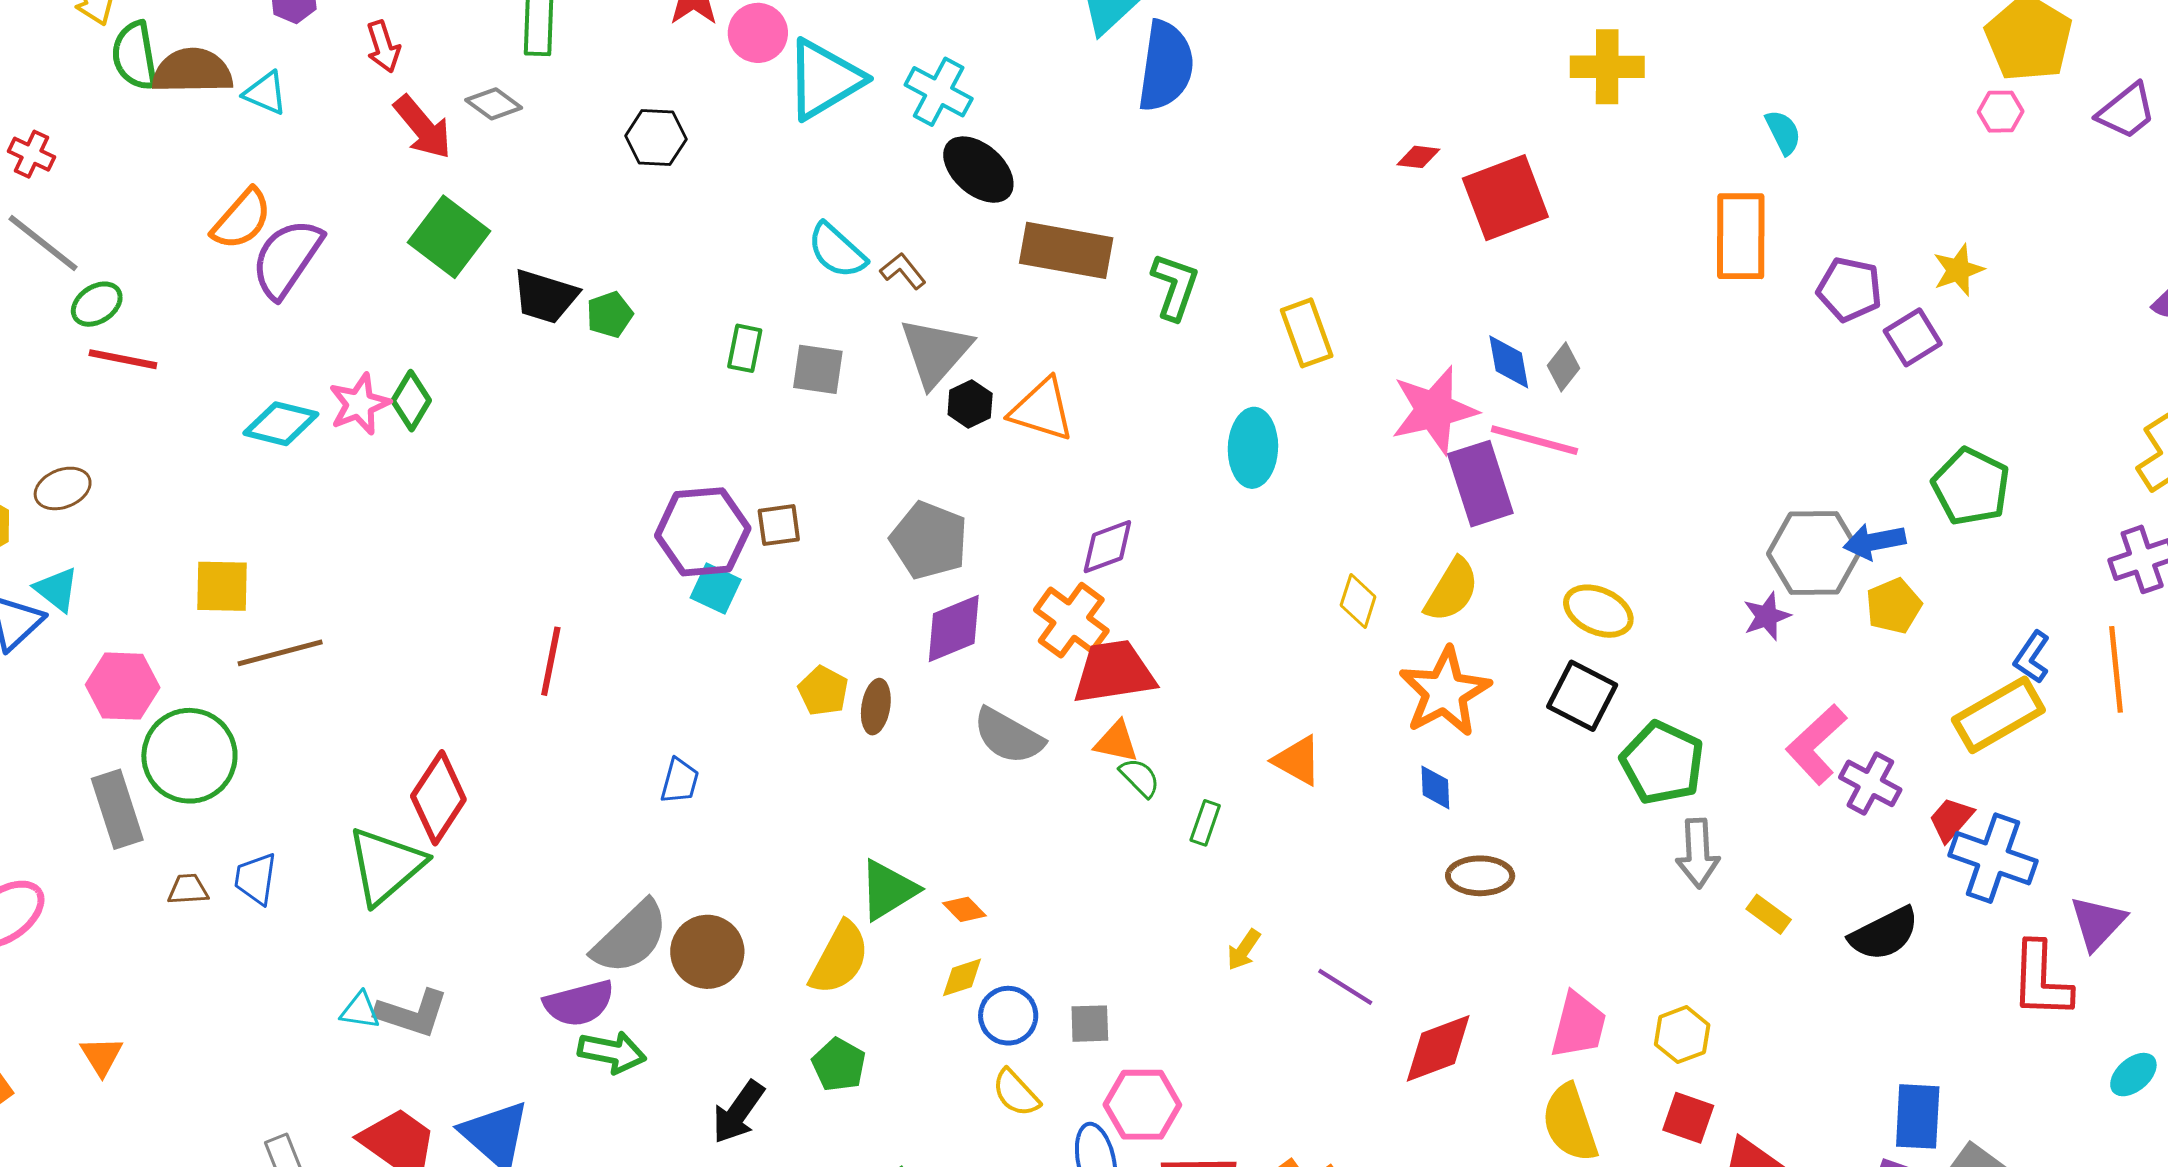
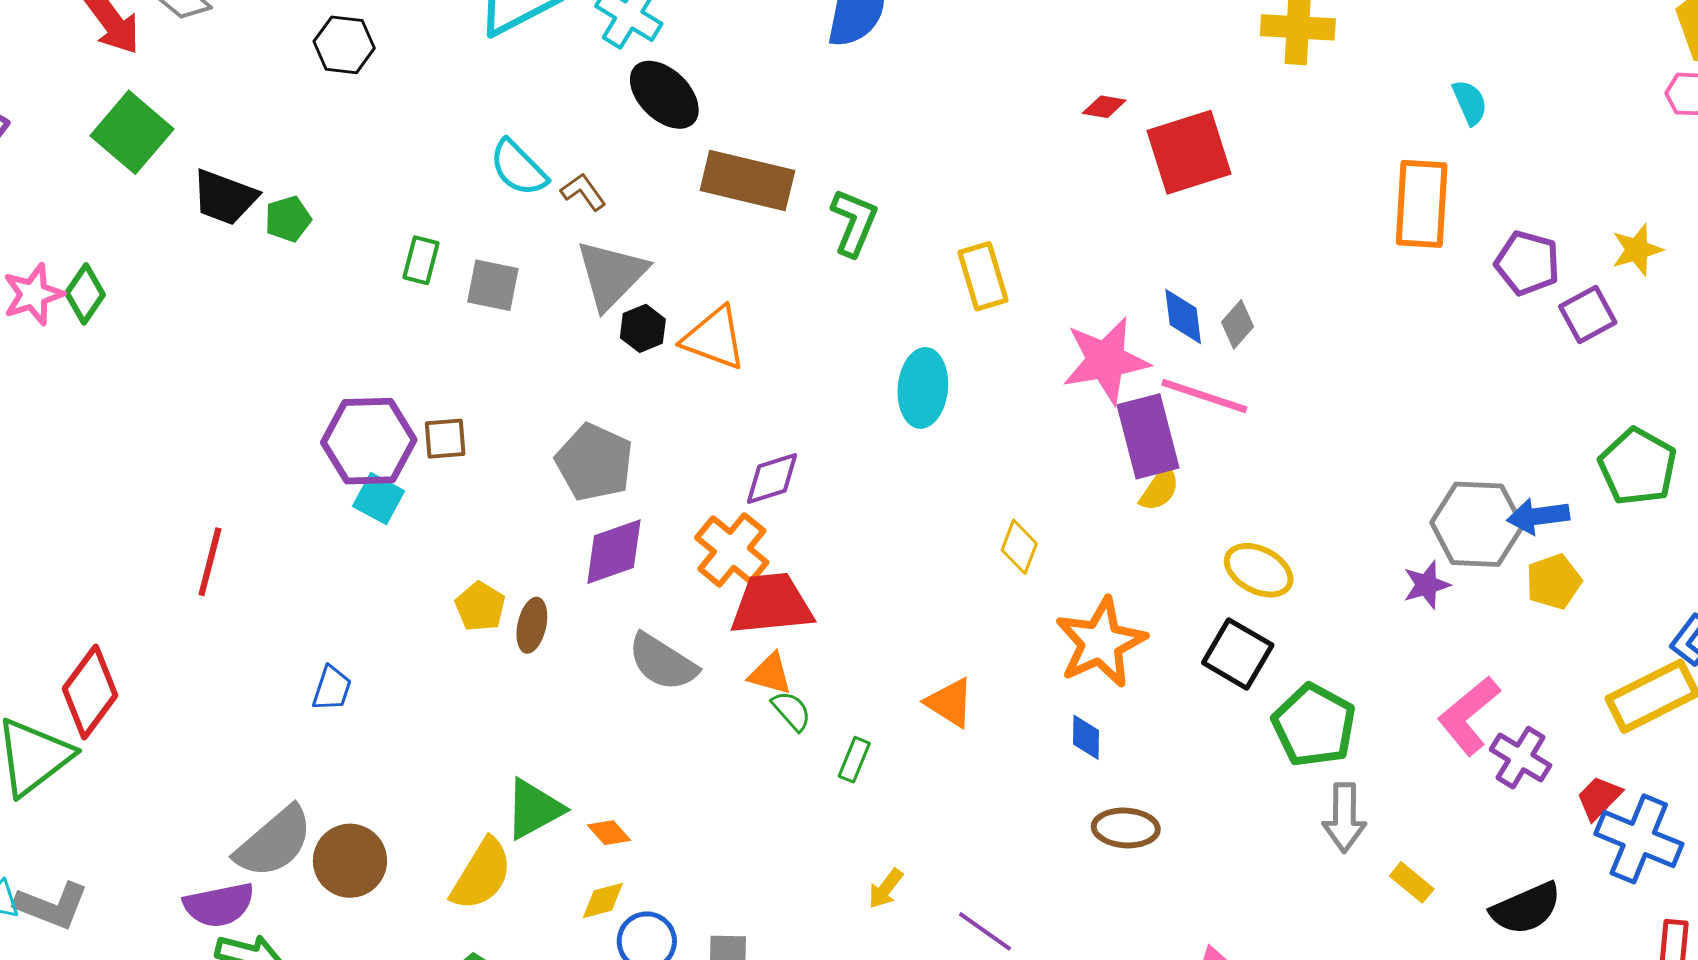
yellow semicircle: (1452, 590) -> (1160, 489), moved, size x0.7

